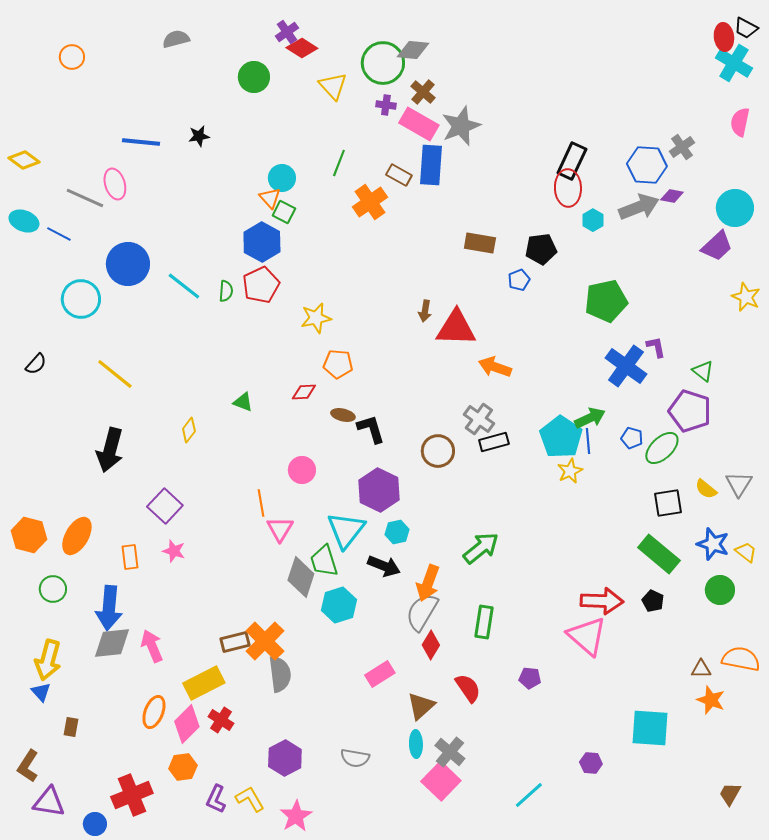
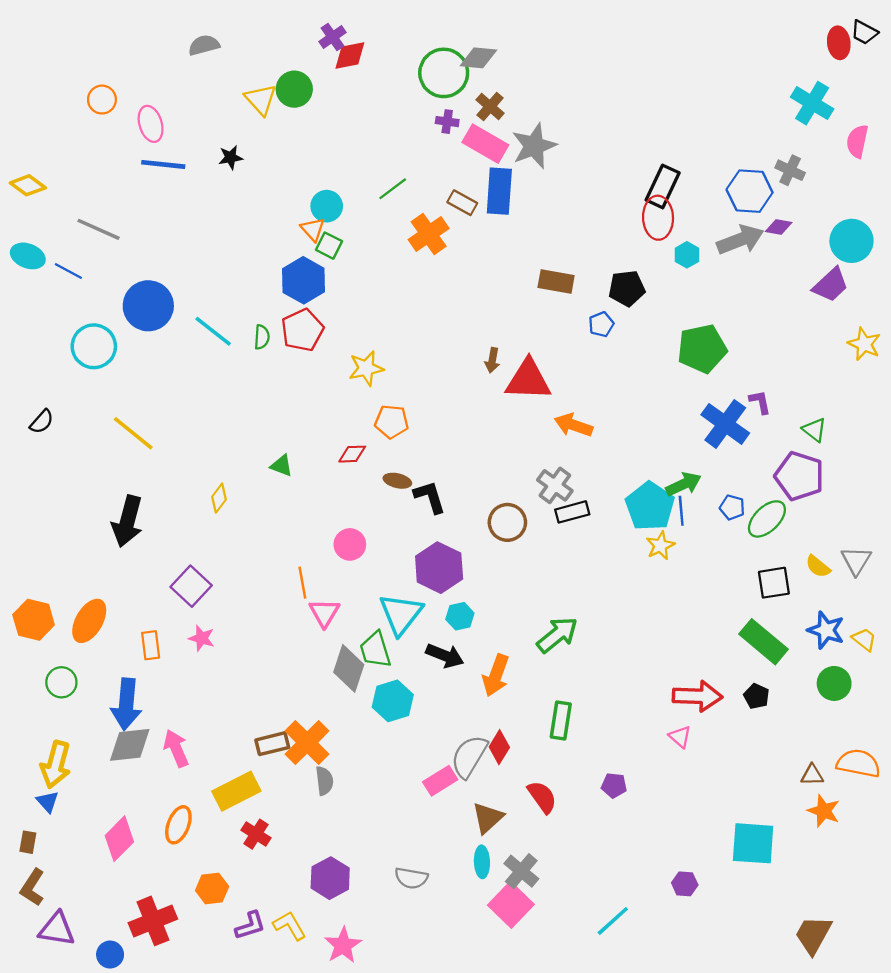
red diamond: (302, 48) -> (350, 56), turned -44
orange circle: (72, 57) -> (102, 100), moved
cyan cross: (734, 63) -> (812, 103), moved
yellow triangle: (333, 86) -> (261, 100), moved
gray cross: (682, 147) -> (790, 170), turned -30
green line: (339, 163) -> (393, 189), turned 32
pink ellipse: (115, 184) -> (151, 124), moved
gray semicircle: (422, 612) -> (469, 756), moved
pink triangle: (587, 636) -> (680, 737), size x0.5
gray semicircle: (280, 674) -> (324, 781), size x0.7
pink diamond: (187, 724) -> (119, 839), moved
brown rectangle: (71, 727) -> (28, 842), moved
brown trapezoid: (730, 794) -> (813, 935), moved, size x1.5
purple L-shape: (216, 799) -> (250, 926), turned -132

